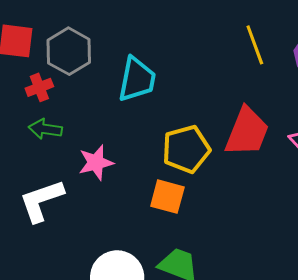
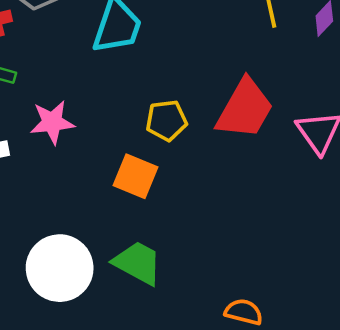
yellow pentagon: (186, 149) -> (166, 120), size x0.7

